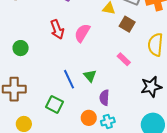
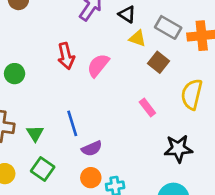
green triangle: (90, 76) -> (35, 133), moved
purple semicircle: (104, 98) -> (92, 148), moved, turned -126
green square: (55, 104) -> (43, 169), moved

